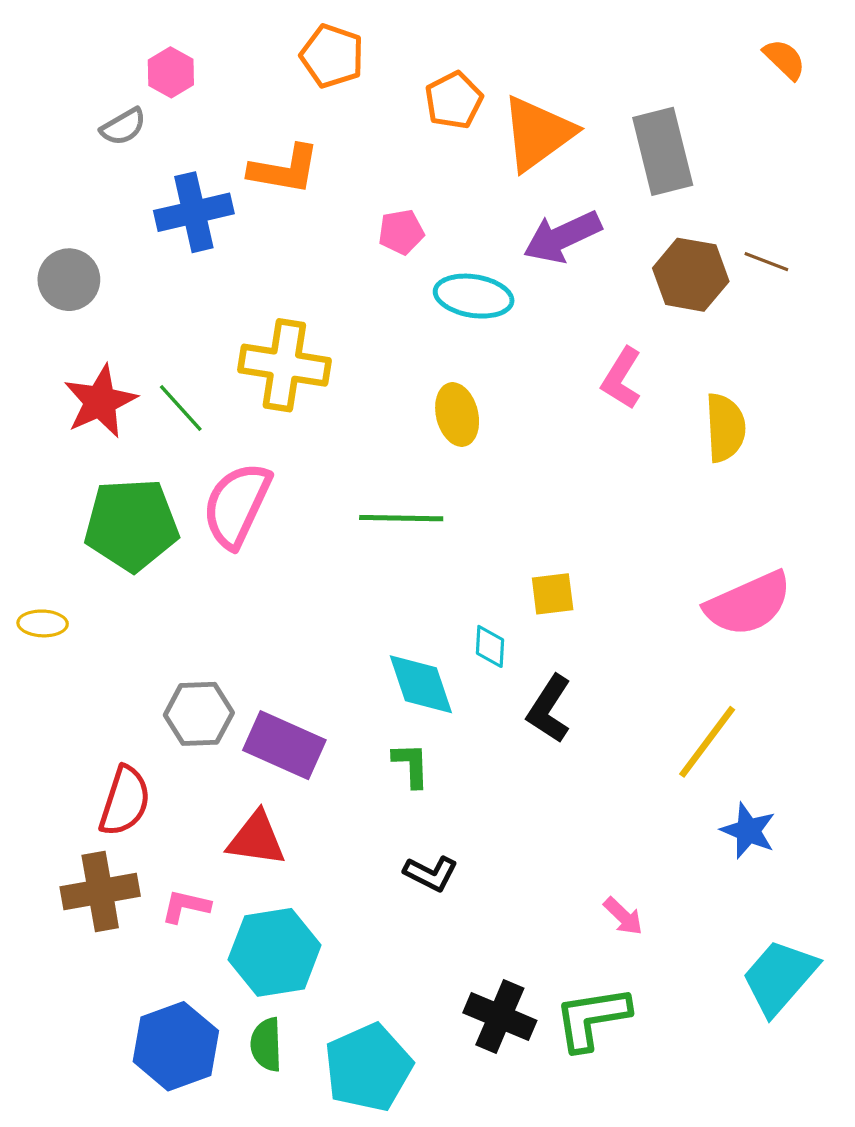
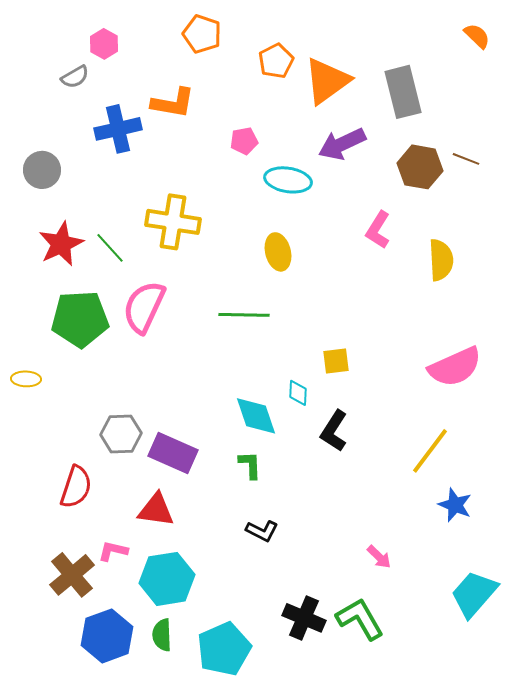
brown cross: (100, 892) -> (72, 575), moved, turned -30
green L-shape: (592, 1018) -> (360, 619), turned 69

